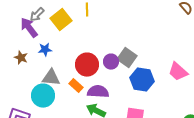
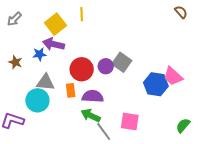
gray arrow: (37, 15) -> (14, 19), moved
purple arrow: (29, 28) -> (54, 44), moved, turned -40
blue hexagon: (142, 80) -> (156, 84), moved
orange rectangle: (76, 86) -> (71, 90), turned 40

